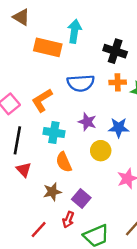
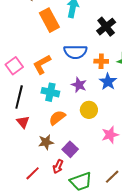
orange rectangle: (48, 47) -> (49, 20), turned 45
black cross: (115, 51) -> (106, 27), turned 30
orange cross: (118, 82) -> (101, 61), moved
blue star: (119, 128) -> (108, 82), moved, turned 30
orange semicircle: (64, 162) -> (57, 118), turned 72

